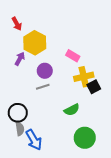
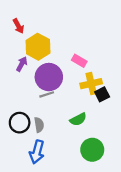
purple circle: (45, 71) -> (49, 77), size x1.6
gray semicircle: (20, 129) -> (39, 125), moved
blue arrow: (34, 140) -> (37, 152), turned 45

